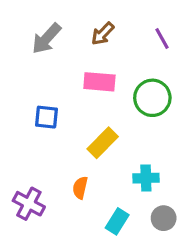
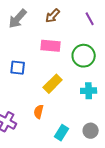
cyan cross: (146, 178) -> (89, 91), moved

